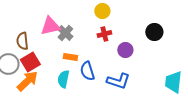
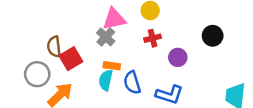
pink triangle: (50, 26) -> (114, 19), moved
red square: (30, 62) -> (71, 59), moved
cyan semicircle: (63, 79) -> (106, 80), moved

